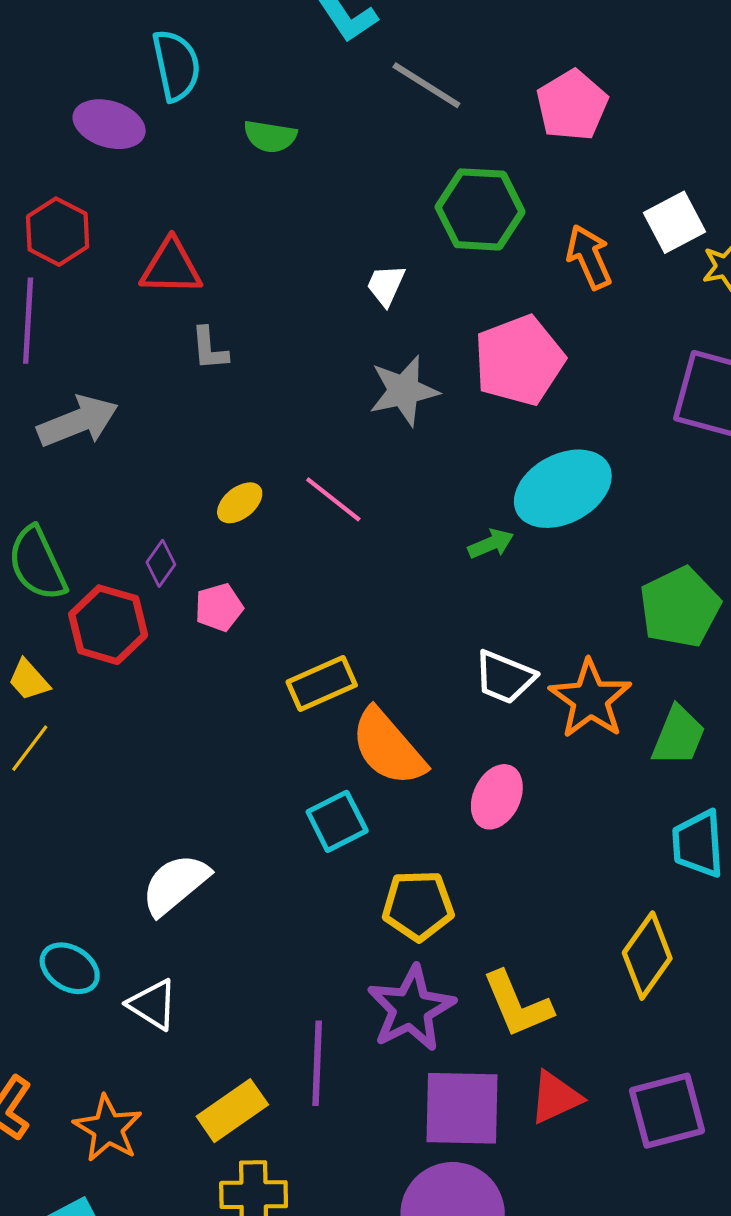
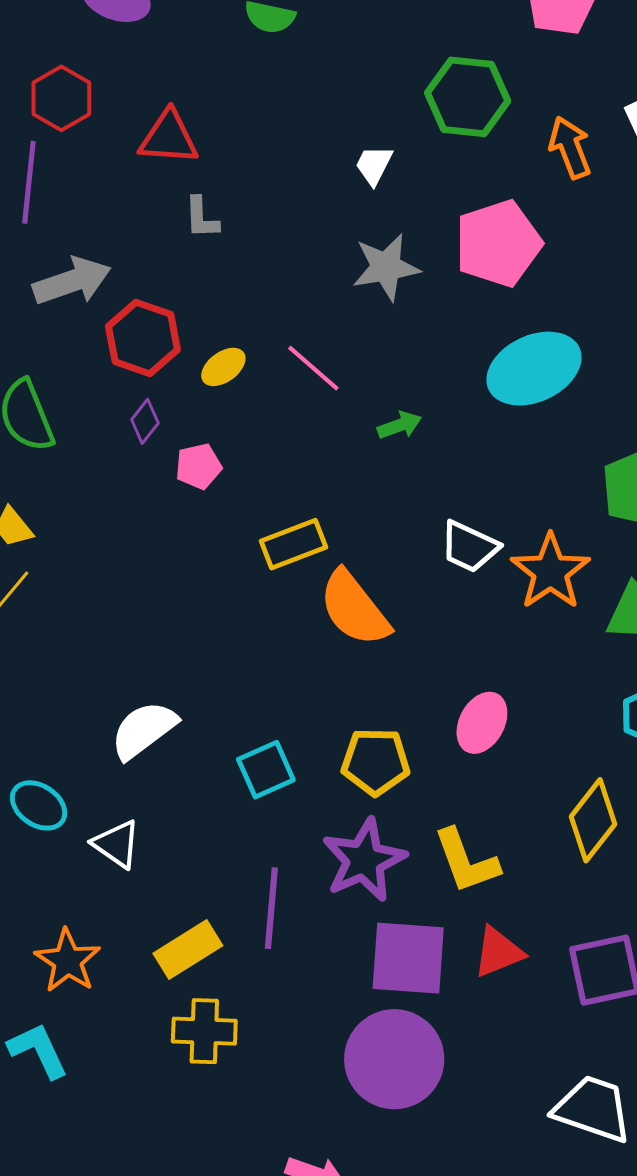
green arrow: (491, 544) -> (399, 425), moved
red hexagon: (108, 625) -> (143, 338), moved
pink ellipse: (497, 797) -> (482, 723), moved
cyan square: (337, 821) -> (266, 770), moved

